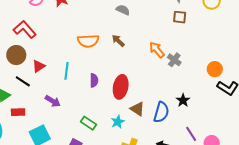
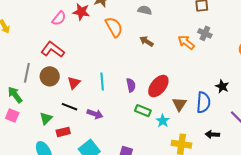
orange semicircle: (88, 41) -> (114, 27), moved, turned -105
gray cross: (174, 60) -> (205, 33), moved
black line: (23, 81) -> (69, 107), moved
red ellipse: (121, 87) -> (158, 86), turned 40
brown triangle: (137, 109) -> (179, 104), turned 42
green rectangle: (89, 123) -> (143, 111), moved

